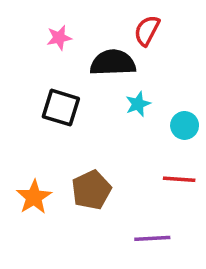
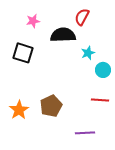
cyan star: (138, 104) -> (88, 53), moved
black square: (61, 108) -> (23, 53), moved

